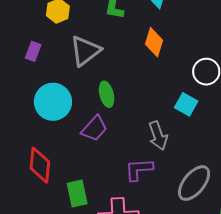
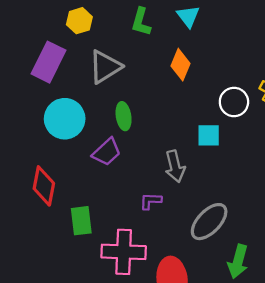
purple rectangle: (33, 51) -> (48, 62), size x1.8
cyan square: (186, 104) -> (209, 135), turned -35
purple L-shape: (139, 169) -> (151, 201), size x0.7

